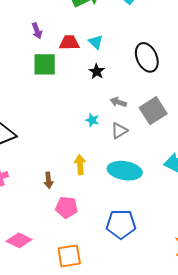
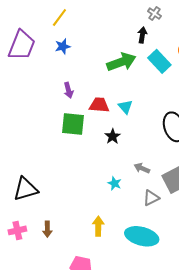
black star: (97, 71) -> (113, 136), moved
gray triangle: (119, 131) -> (151, 198), moved
brown arrow: (49, 180) -> (47, 229), moved

